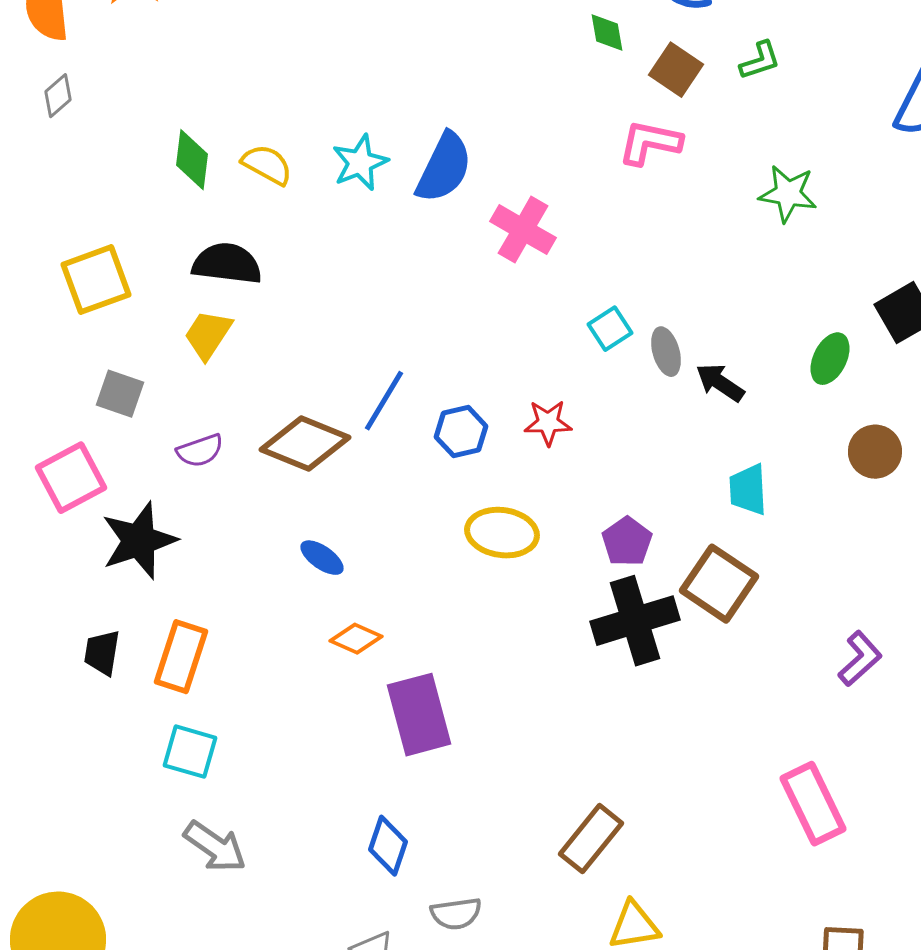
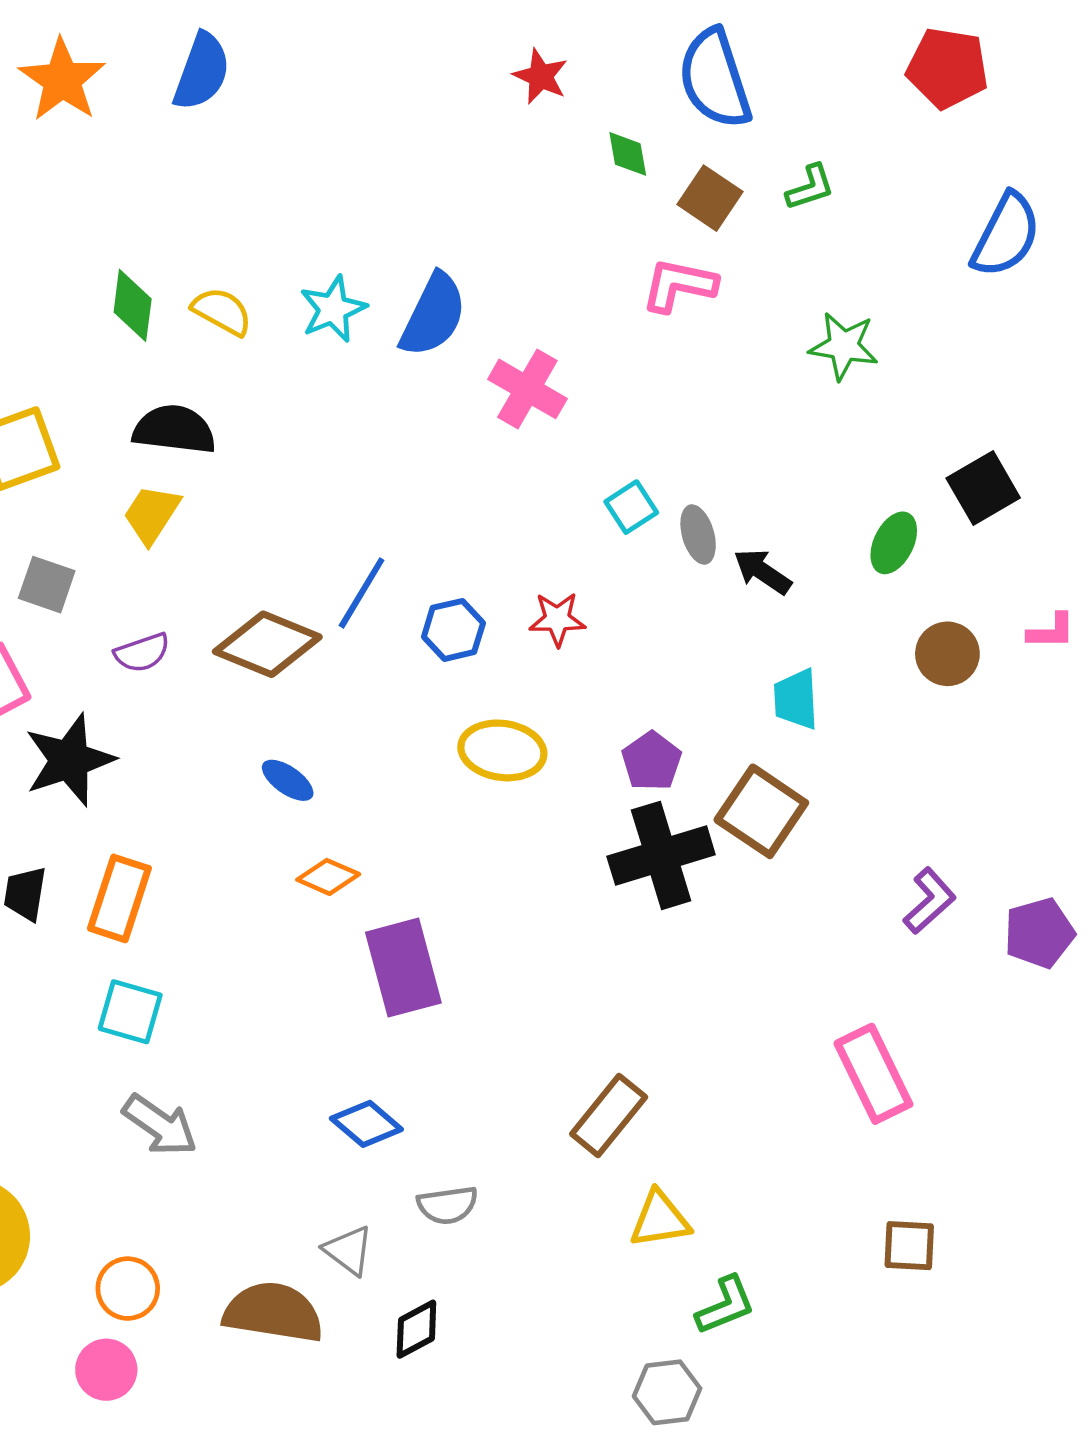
blue diamond: (388, 846) -> (366, 1124), turned -68

